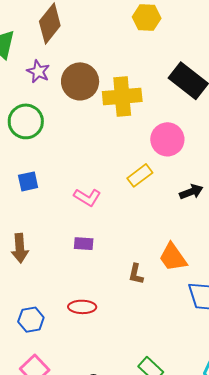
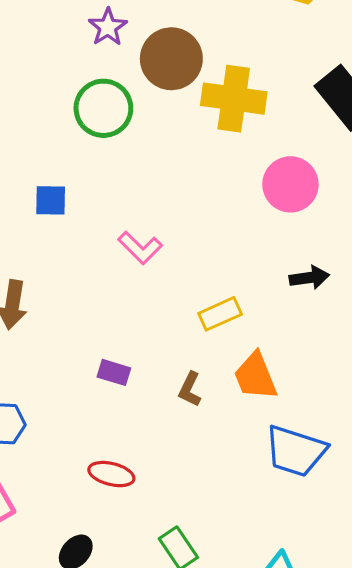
green circle: (26, 121) -> (103, 108), moved
yellow rectangle: (140, 175) -> (220, 314), moved
purple rectangle: (84, 244) -> (114, 372), moved
red ellipse: (82, 307) -> (111, 474), moved

